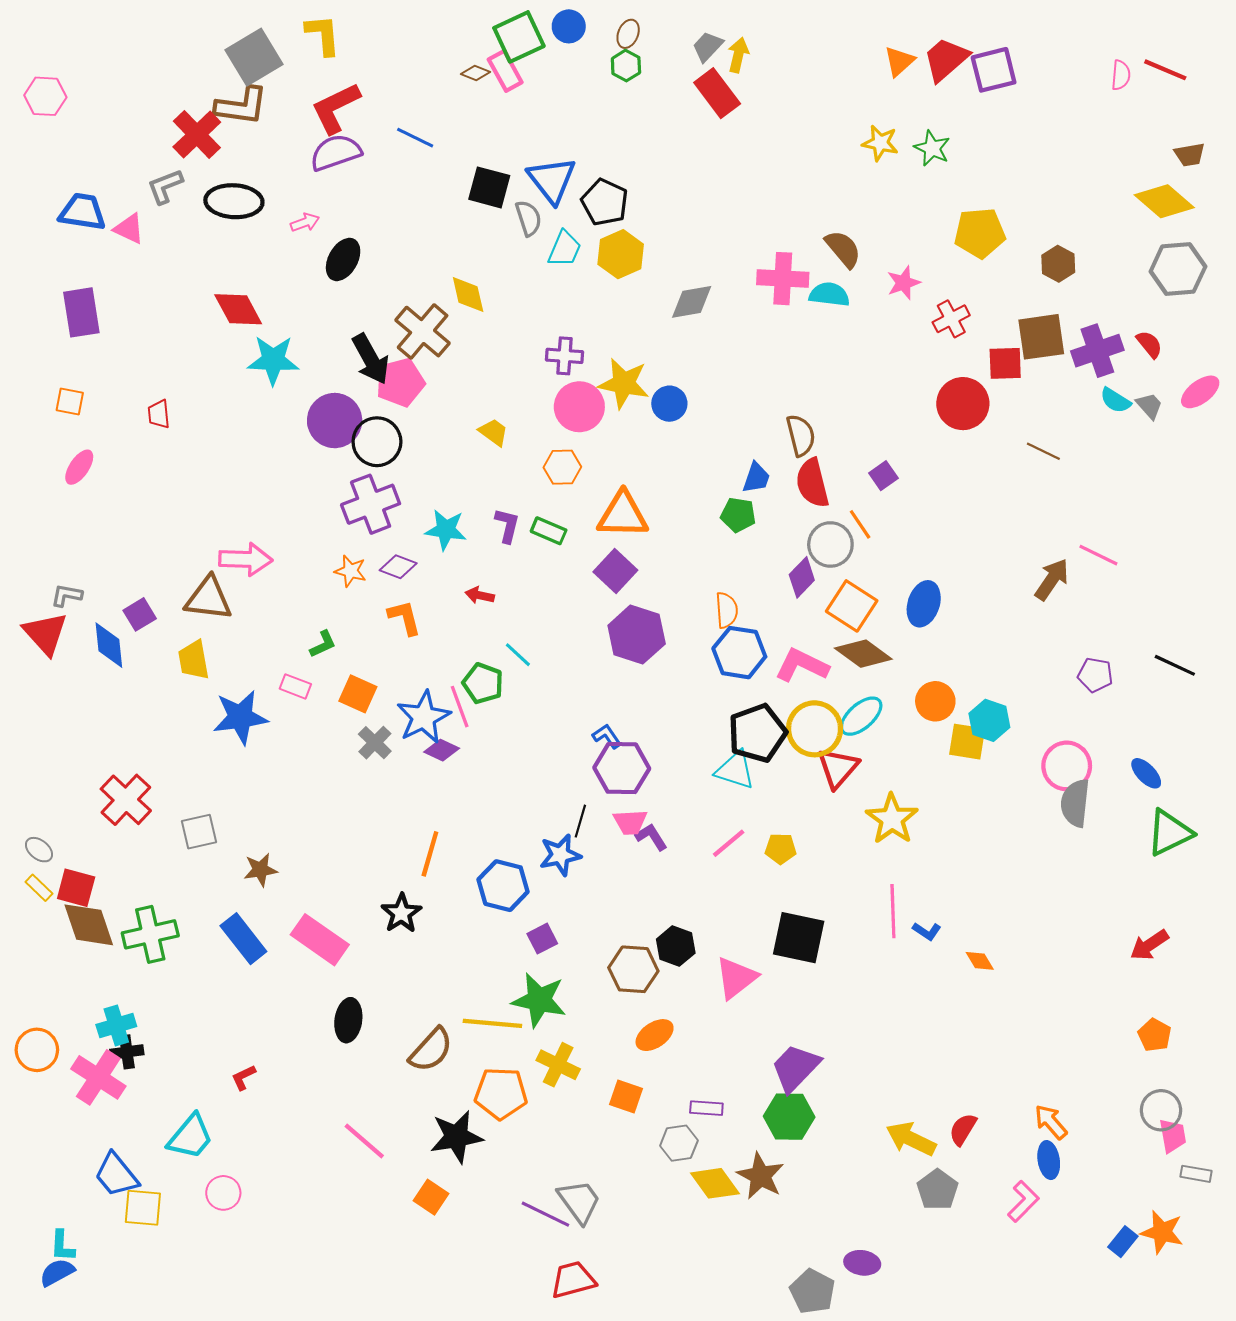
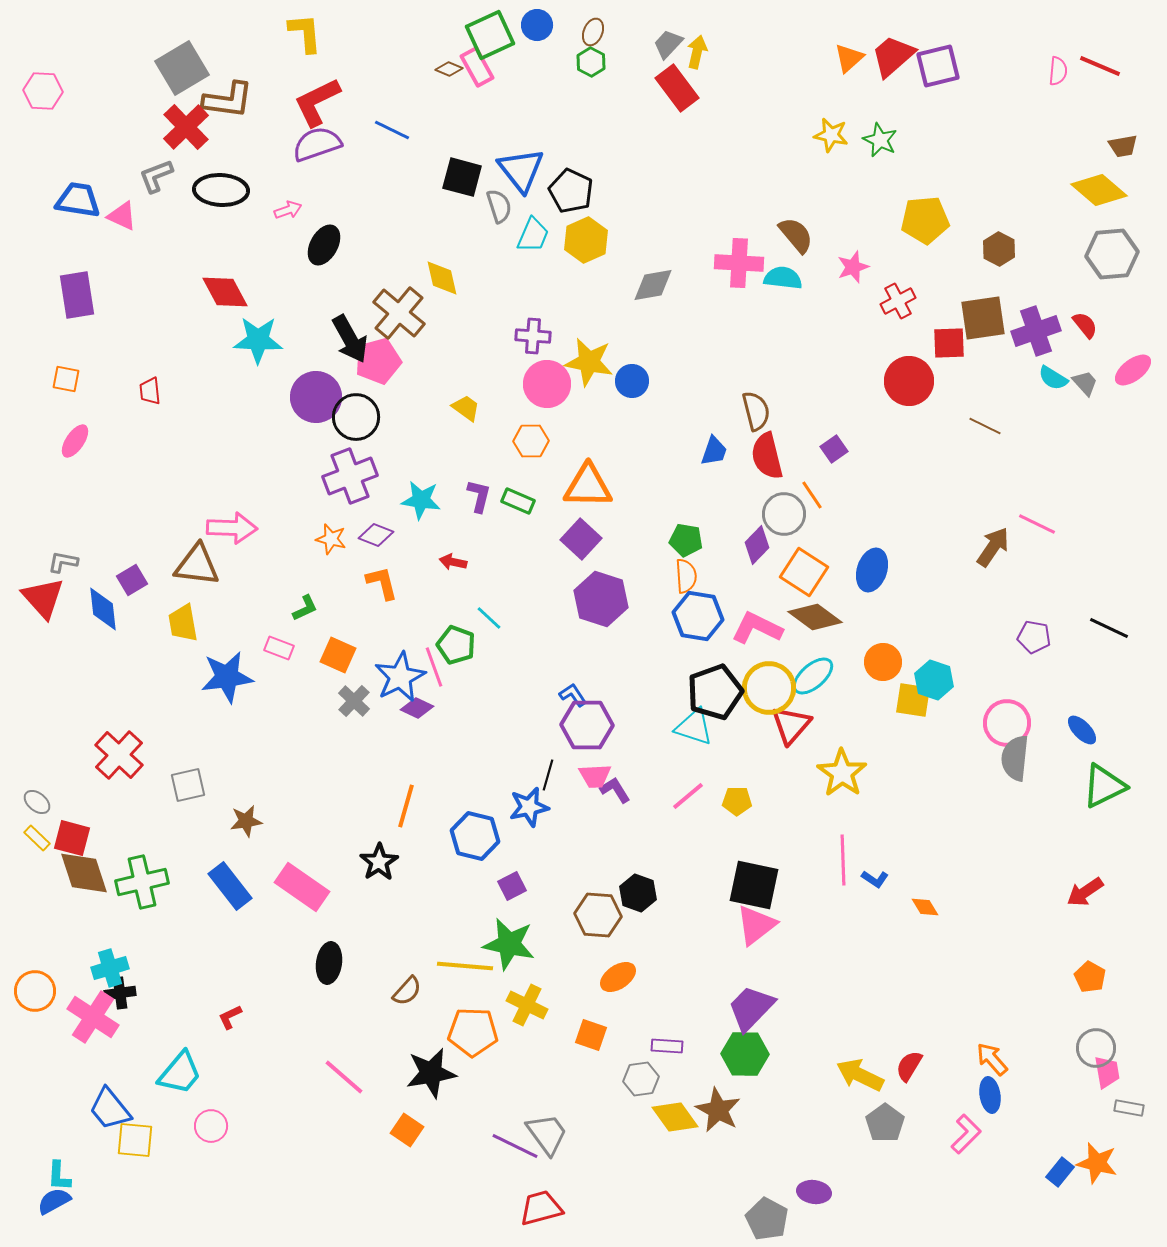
gray square: (254, 57) -> (182, 68), moved
green pentagon: (738, 515) -> (686, 540), moved
pink triangle: (736, 978) -> (756, 925), moved
brown semicircle: (431, 1050) -> (407, 991), size x0.7

